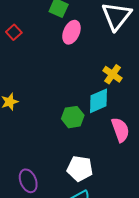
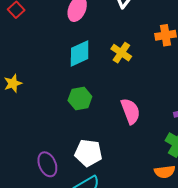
cyan diamond: (99, 101) -> (80, 53), moved
purple ellipse: (28, 181) -> (47, 164), moved

